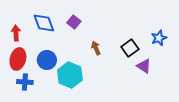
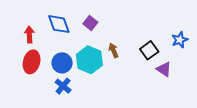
cyan hexagon: (70, 75) -> (89, 60), moved
blue cross: (25, 82) -> (63, 86), moved, turned 35

